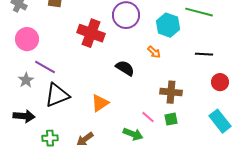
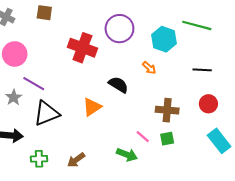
red circle: (220, 82) -> (208, 104), moved
orange triangle: (100, 103) -> (92, 107), moved

